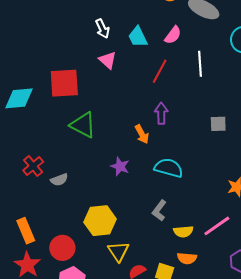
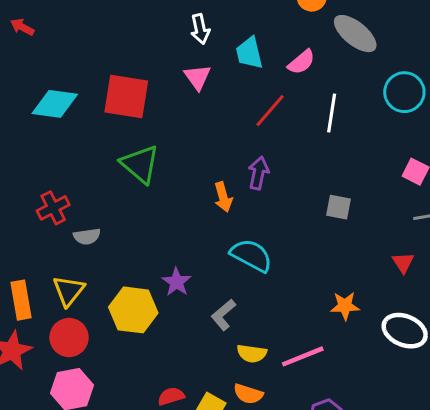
purple star: (120, 166) -> (176, 282), moved
yellow triangle: (118, 251) -> (69, 291), moved

